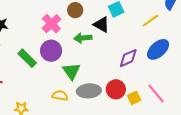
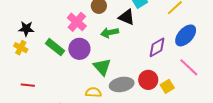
green rectangle: (27, 58) -> (55, 47), moved
pink line: (156, 93) -> (189, 67), moved

